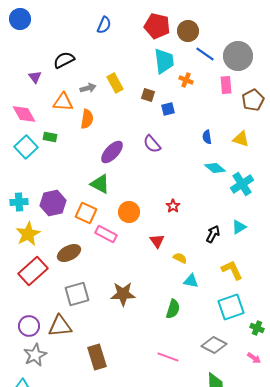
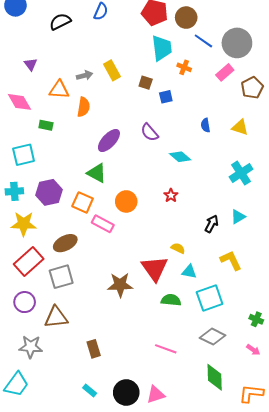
black semicircle: (64, 60) -> (60, 22), moved
pink rectangle: (226, 85) -> (225, 72), turned 54
cyan square: (26, 147) -> (24, 155), moved, turned 30
cyan diamond: (215, 168) -> (180, 157), moved
yellow star: (28, 234) -> (24, 224), turned 30
red triangle: (157, 241) -> (155, 269), moved, size x1.8
gray square: (77, 294) -> (61, 277), moved
cyan square: (231, 307) -> (210, 298), moved
green semicircle: (173, 309) -> (171, 300), turned -102
purple circle: (29, 326) -> (25, 302), moved
gray star: (35, 355) -> (31, 347), turned 30
brown rectangle: (97, 357) -> (94, 349), size x0.7

